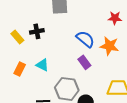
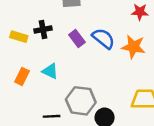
yellow rectangle: (17, 37) -> (19, 37), turned -32
purple rectangle: (84, 62) -> (77, 38), moved

